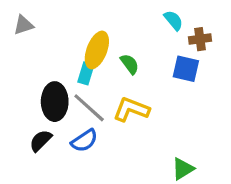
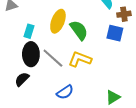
green semicircle: (130, 64) -> (79, 30), size x1.5
cyan rectangle: (86, 73) -> (29, 31), moved
blue semicircle: (84, 141) -> (65, 92), moved

